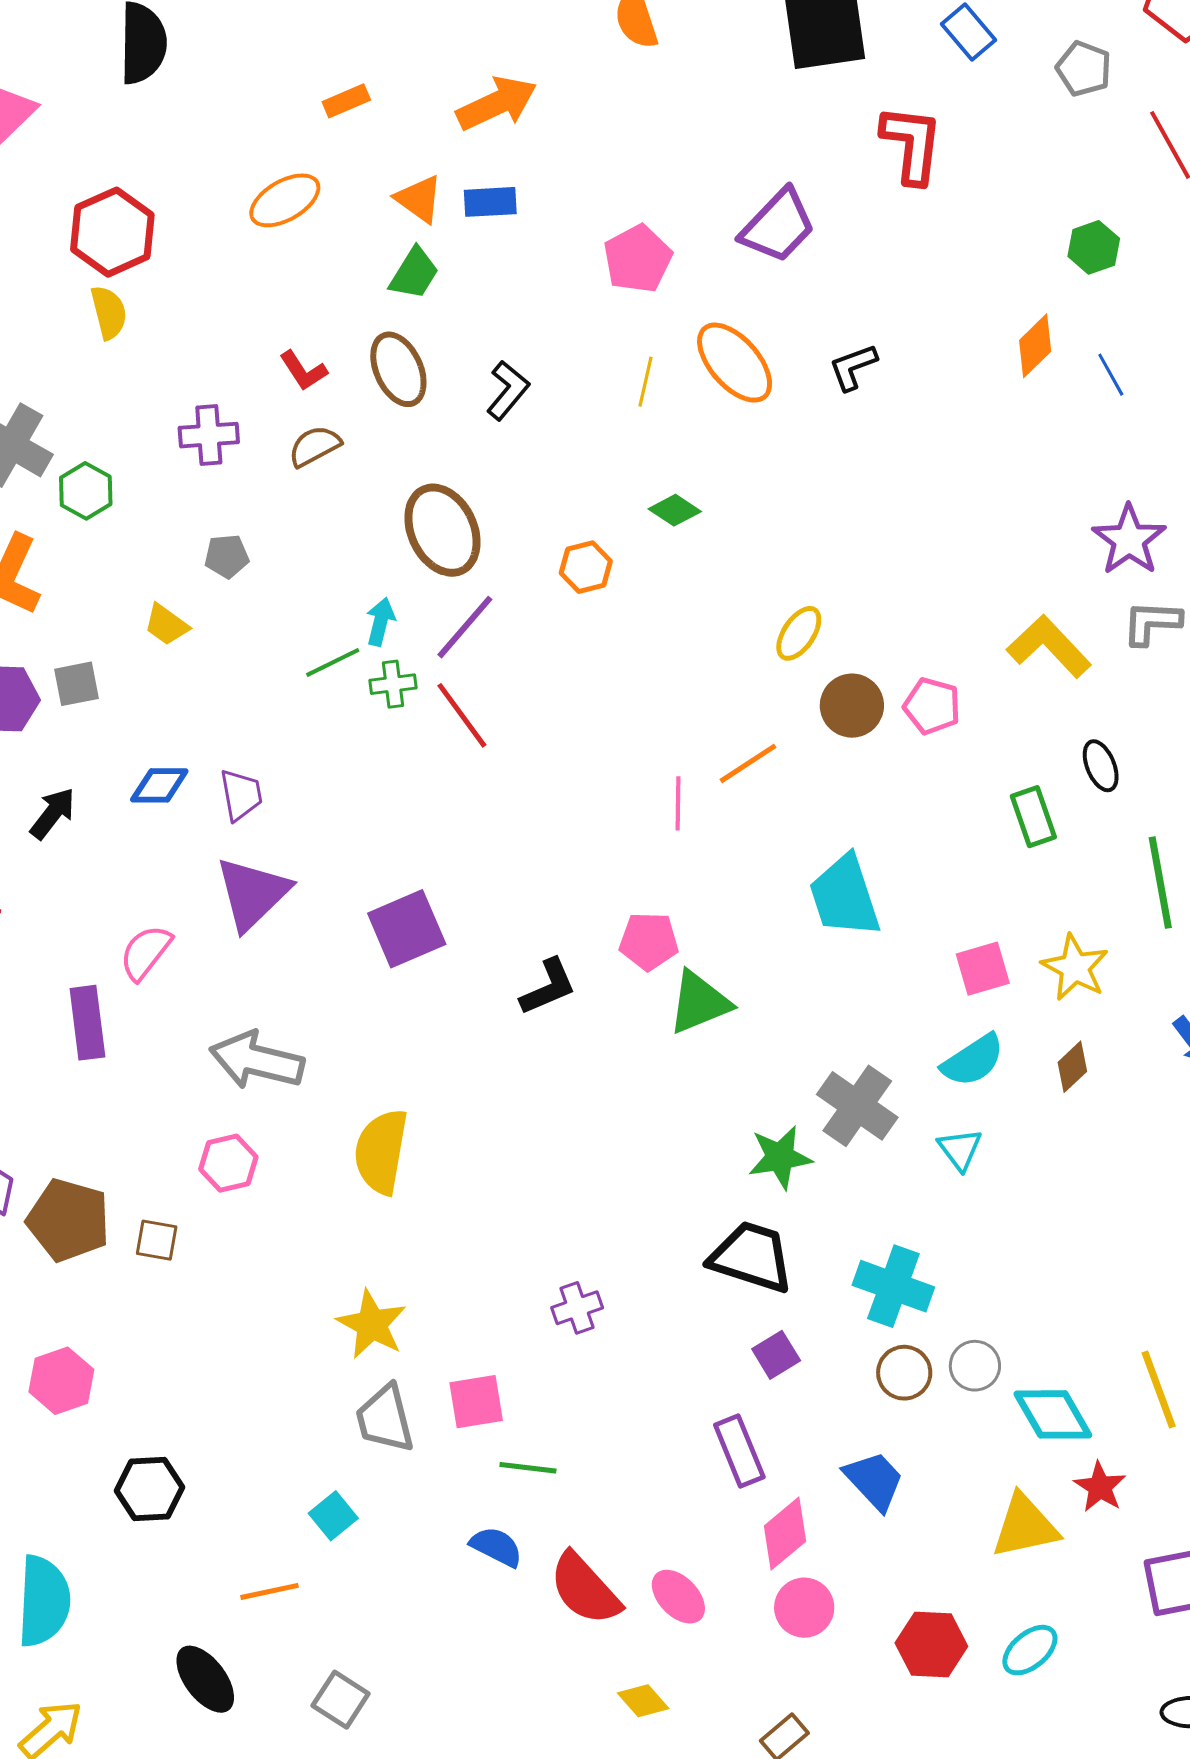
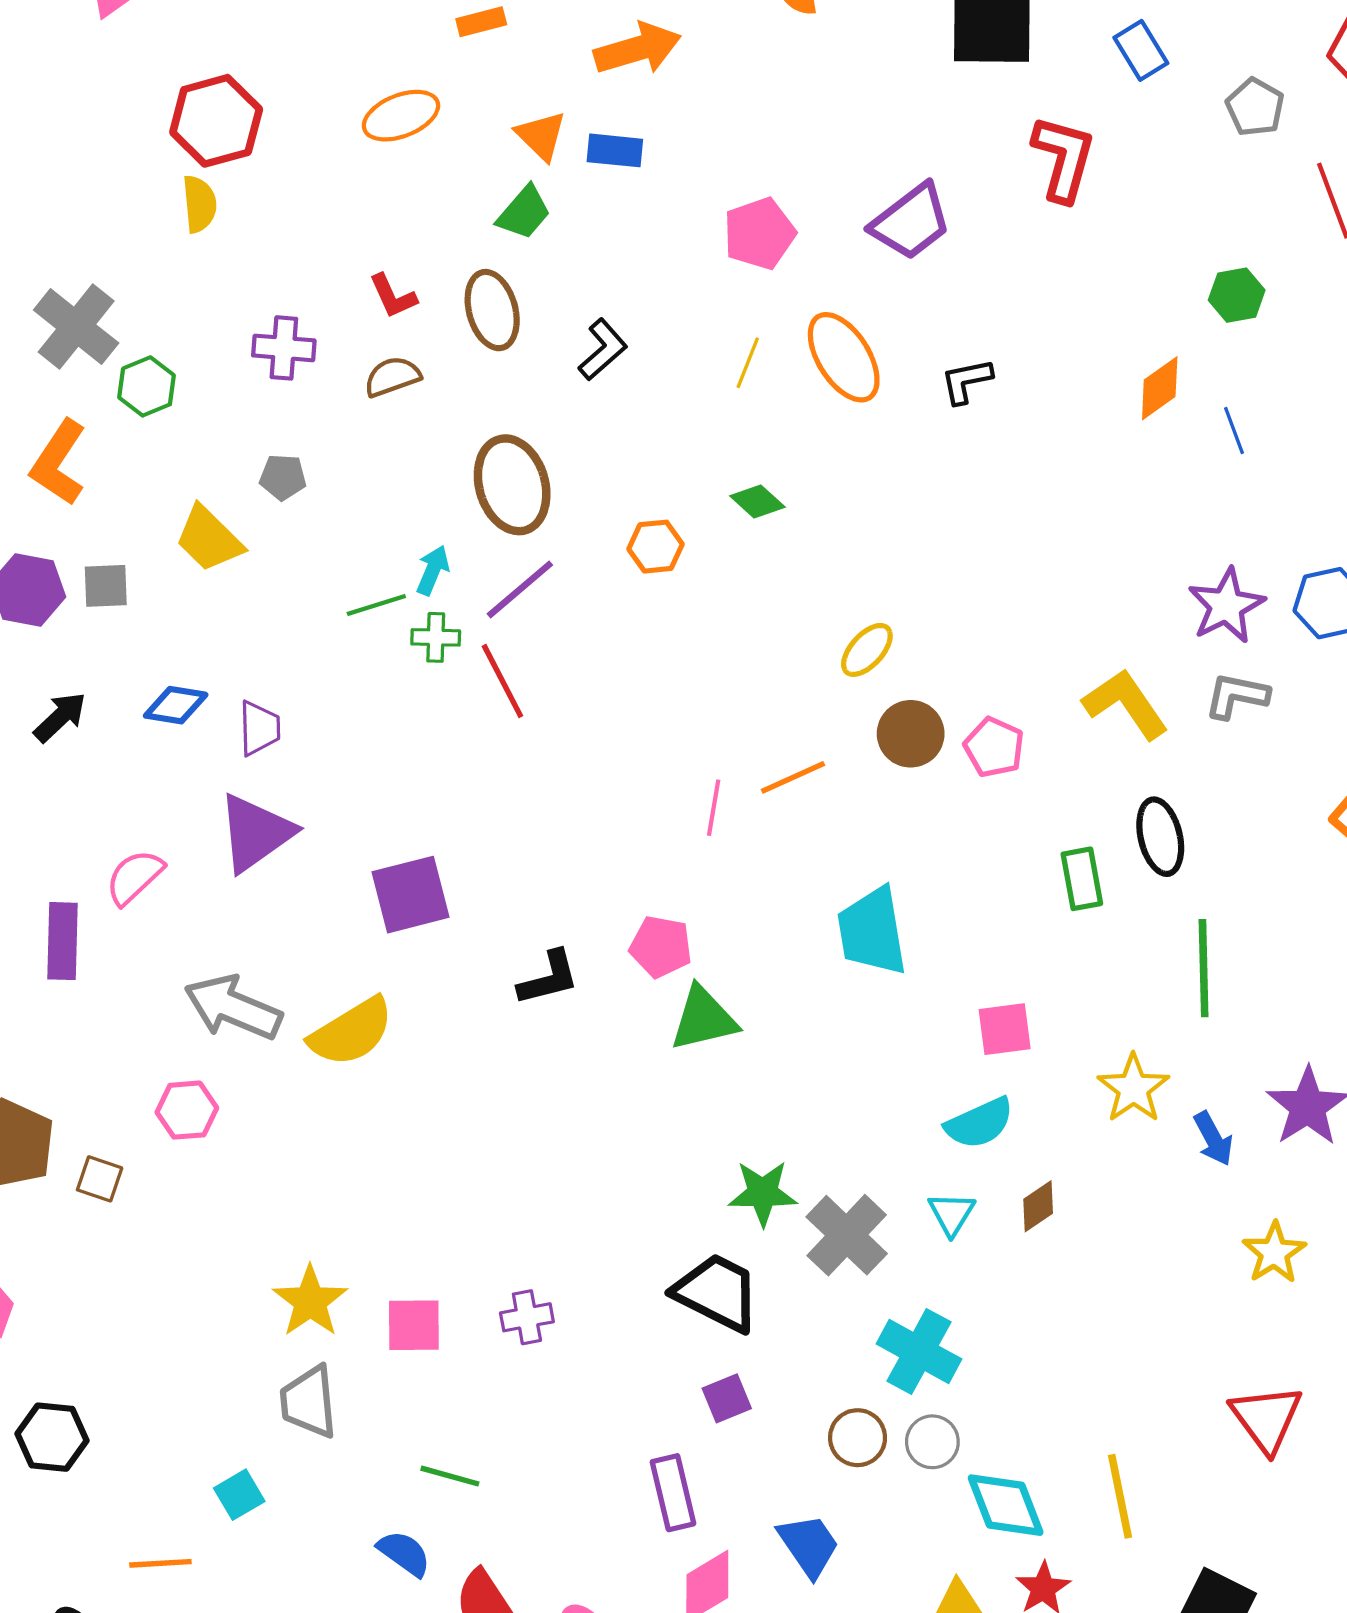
yellow trapezoid: (166, 625) -> (209, 539), size x1.5
black ellipse: (1101, 766) -> (1160, 837), size x1.4
yellow star: (1075, 968) -> (1133, 1088), moved
brown diamond: (1072, 1067) -> (1038, 1206), moved
gray cross: (857, 1106) -> (847, 1235), moved
yellow semicircle: (381, 1152) -> (351, 1032), moved, turned -140
cyan cross: (893, 1286) -> (919, 1351), moved
pink square: (476, 1402) -> (414, 1325), moved

